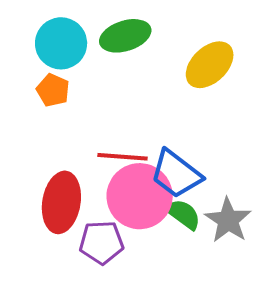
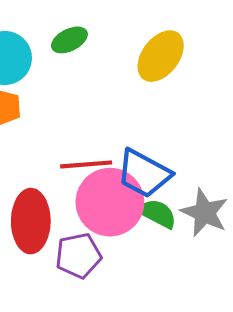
green ellipse: (125, 36) -> (69, 40), size x0.7

